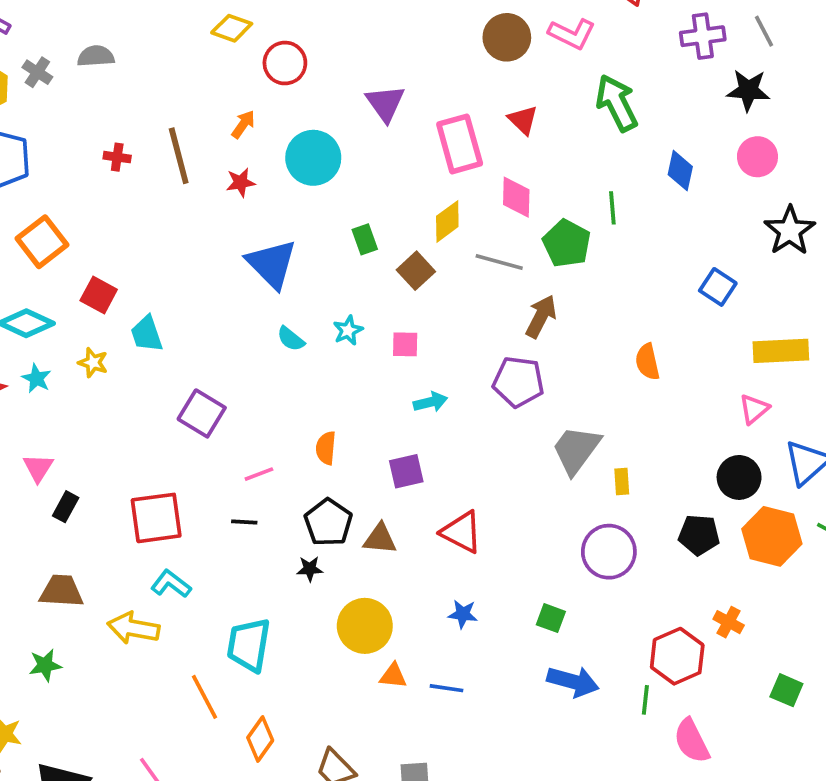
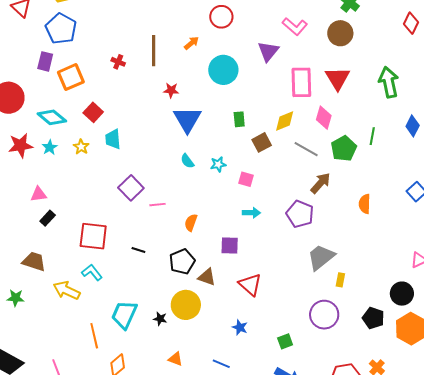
pink L-shape: (572, 34) -> (295, 26), moved
red triangle: (523, 120) -> (338, 78), size x1.5
red cross: (117, 157) -> (118, 62), moved
red star: (241, 182) -> (171, 90), moved
orange semicircle: (647, 362) -> (365, 204), moved
pink triangle: (38, 468) -> (39, 194), turned 36
pink line: (259, 474) -> (157, 205), moved
black star: (310, 569) -> (160, 319), moved
green square: (551, 618) -> (285, 341), turned 35
yellow circle: (365, 626) -> (186, 305), moved
orange triangle: (393, 676) -> (175, 359), moved

